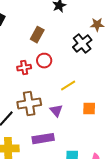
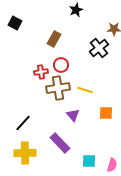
yellow line: (68, 86) -> (85, 90), turned 49
brown cross: (29, 104) -> (58, 88), moved
purple rectangle: (43, 139) -> (60, 143), turned 55

